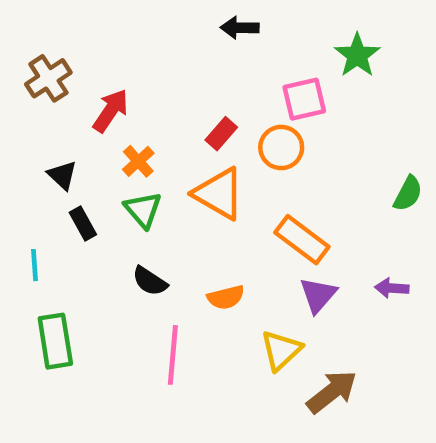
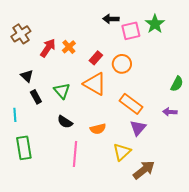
black arrow: (240, 28) -> (111, 19), moved
pink square: (304, 99) -> (131, 31), moved
orange cross: (138, 161) -> (69, 47), moved
purple arrow: (392, 288) -> (170, 112), moved

